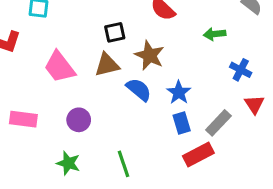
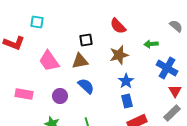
brown star: (150, 55) -> (119, 55), moved, turned 30
blue cross: (241, 70) -> (167, 68), size x1.5
blue semicircle: (139, 90) -> (86, 86), moved
gray rectangle: (218, 123) -> (172, 113), moved

